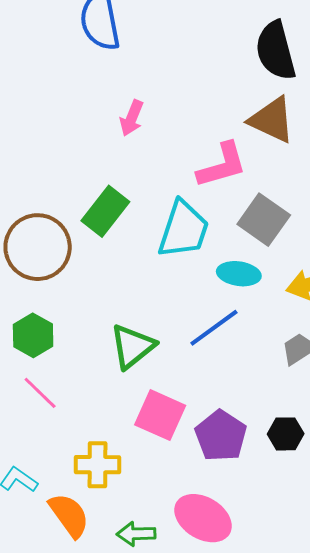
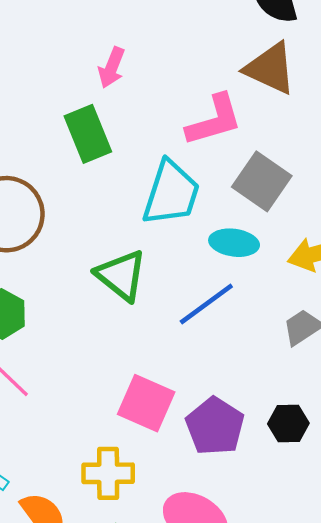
green rectangle: (105, 211) -> (88, 134), moved, turned -60
green triangle: (133, 346) -> (121, 275), moved, turned -42
yellow cross: (97, 465) -> (108, 473), moved

